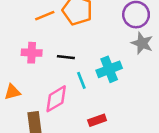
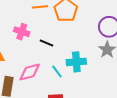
cyan line: (81, 80) -> (57, 72), moved, turned -32

